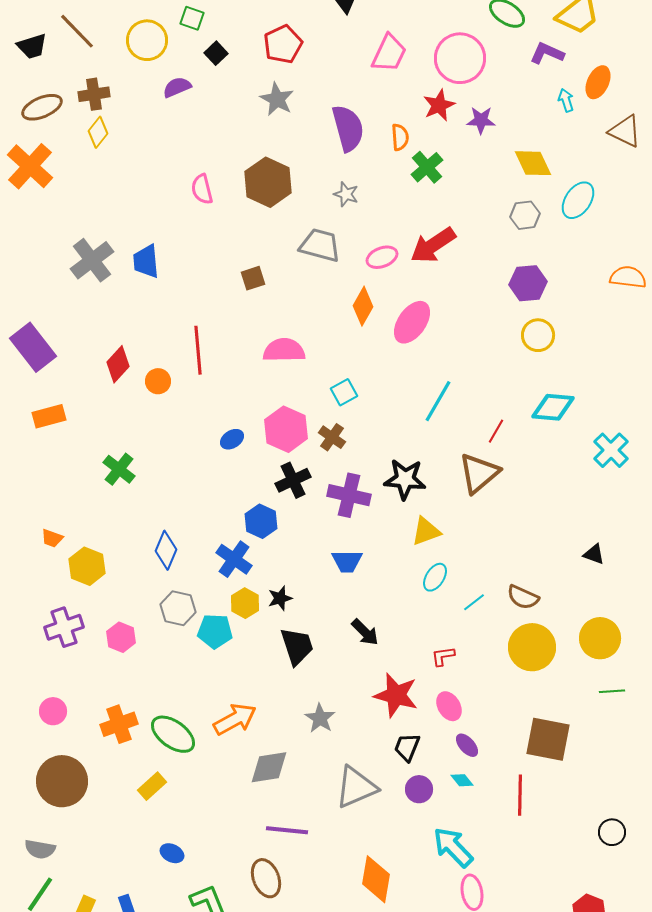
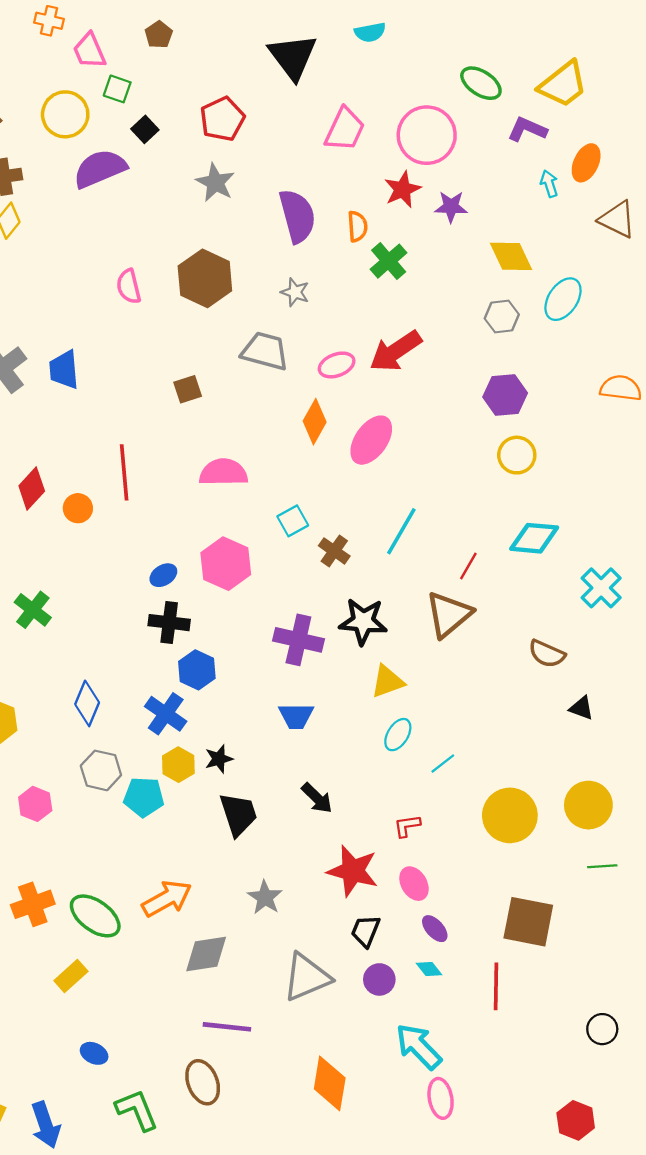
purple semicircle: (177, 87) -> (100, 169), size x1.6
brown cross: (332, 437) -> (334, 551), moved
black cross: (293, 480) -> (169, 623), moved, turned 32
brown semicircle: (523, 597) -> (547, 654), moved

